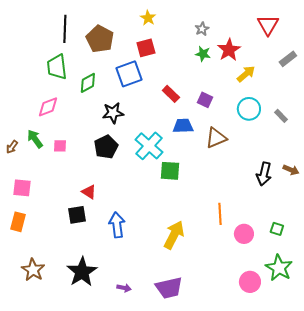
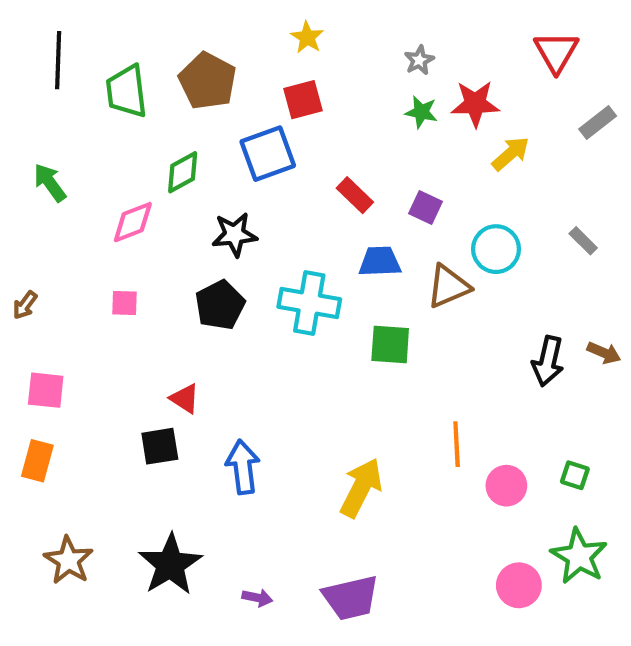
black line: (65, 29) -> (58, 60), moved
red star: (229, 50) -> (475, 104), turned 30
green trapezoid: (57, 67) -> (127, 91), moved
pink diamond: (48, 107) -> (133, 222), moved
cyan circle: (249, 109) -> (496, 249), moved
green arrow: (35, 139) -> (50, 183), moved
cyan cross: (149, 146) -> (309, 303), turned -32
green square: (170, 171) -> (390, 345), moved

